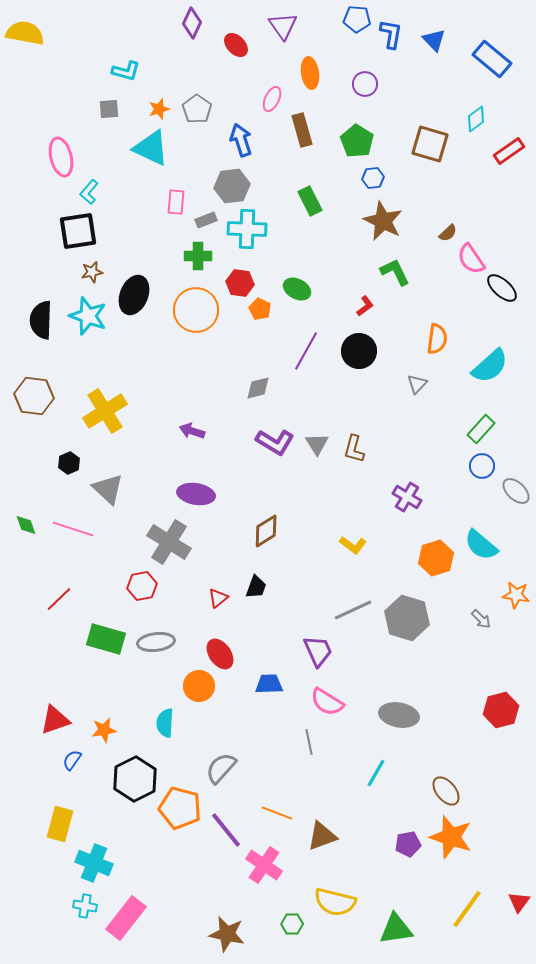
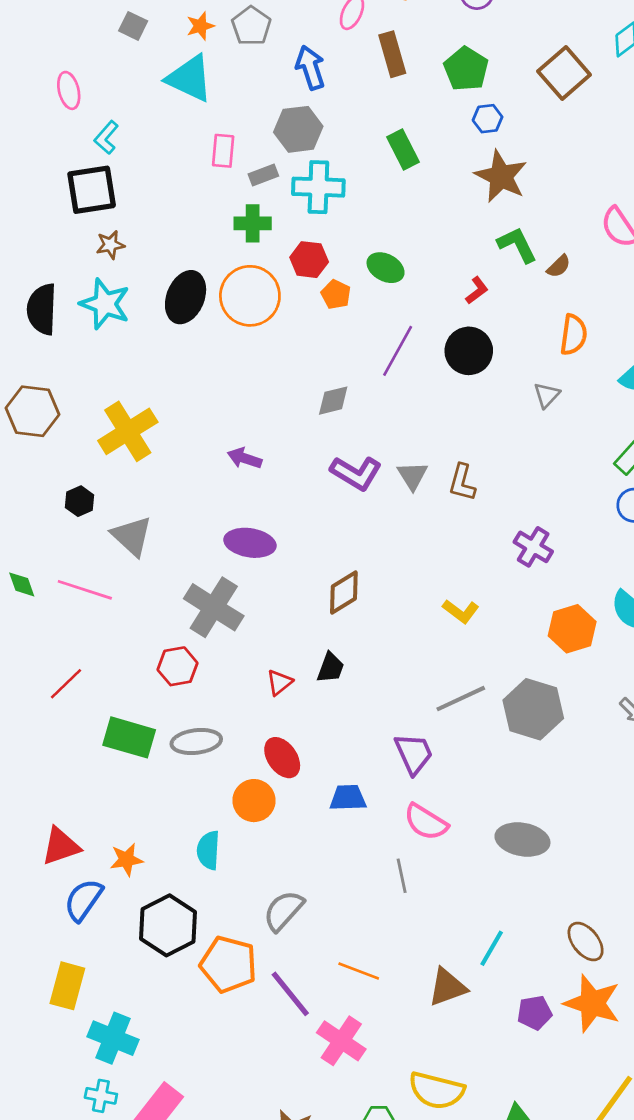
gray square: (109, 109) -> (133, 26), turned 30
brown square: (430, 144) -> (564, 73), turned 33
pink ellipse: (61, 157) -> (69, 90), size x0.7
brown semicircle: (448, 233) -> (559, 266), moved
black ellipse: (134, 295) -> (186, 297), moved
blue semicircle: (72, 760) -> (84, 900), size x1.6
cyan line: (376, 773) -> (492, 948), moved
brown triangle: (322, 836) -> (447, 987), moved

